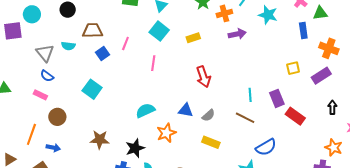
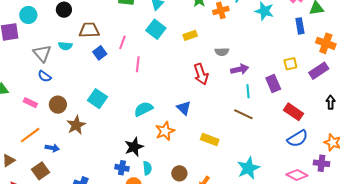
purple arrow: (237, 34) -> (240, 69), moved
pink line: (153, 63) -> (138, 64), moved
cyan square: (92, 89) -> (97, 99), moved
pink rectangle: (40, 95) -> (30, 103), moved
purple rectangle: (277, 98) -> (273, 84), moved
blue triangle: (186, 110) -> (184, 108), turned 35
gray semicircle: (208, 115) -> (222, 52), moved, turned 40
brown circle: (57, 117) -> (58, 105), moved
orange line: (31, 134) -> (30, 135), turned 35
brown star: (100, 140) -> (76, 125), moved, turned -30
blue semicircle: (266, 147) -> (298, 139), moved

